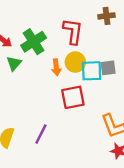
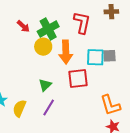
yellow circle: (75, 62) -> (43, 47), moved
green triangle: (14, 63) -> (45, 85), moved
orange arrow: (56, 67) -> (66, 52), size x1.6

